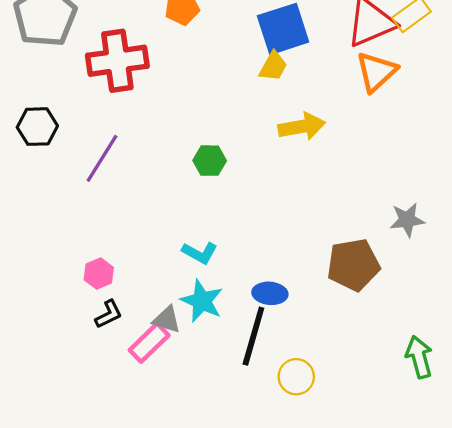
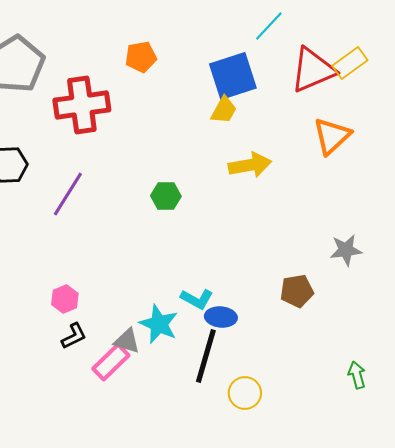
orange triangle: (376, 72) -> (332, 136), moved
cyan L-shape: (200, 253) -> (197, 299), moved
brown pentagon: (353, 265) -> (297, 291), size x0.7
green arrow: (419, 357) -> (357, 375), size x0.7

